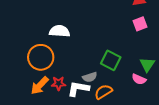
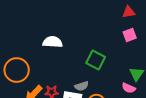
orange circle: (41, 57) -> (17, 70), moved
green square: (111, 60) -> (96, 60), moved

